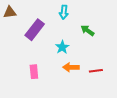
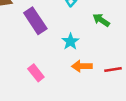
purple rectangle: (35, 30) -> (35, 21), turned -70
pink rectangle: (34, 72) -> (36, 73), turned -32

